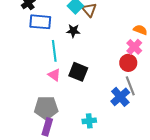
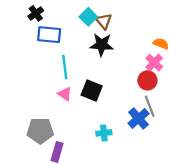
black star: (73, 31) -> (102, 45), moved, size x1.5
gray pentagon: (46, 108) -> (40, 131), moved
cyan cross: (89, 121) -> (104, 133), moved

